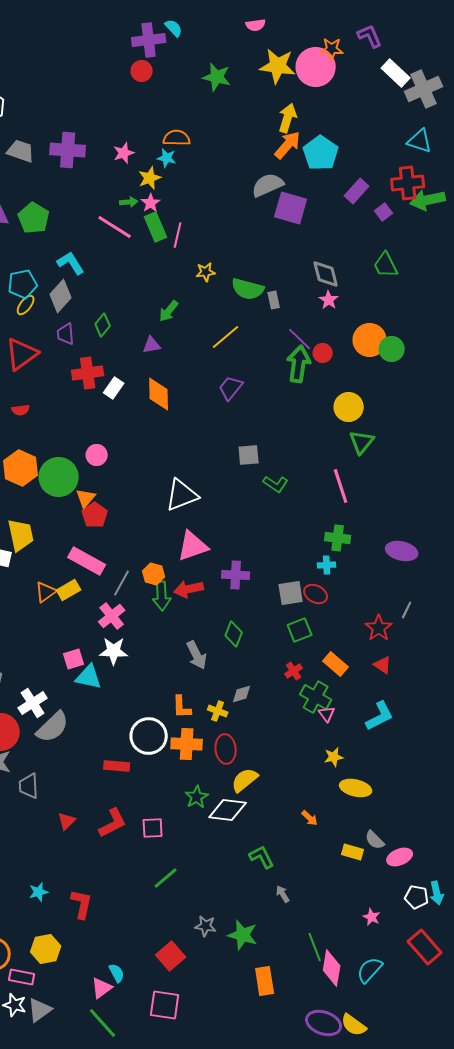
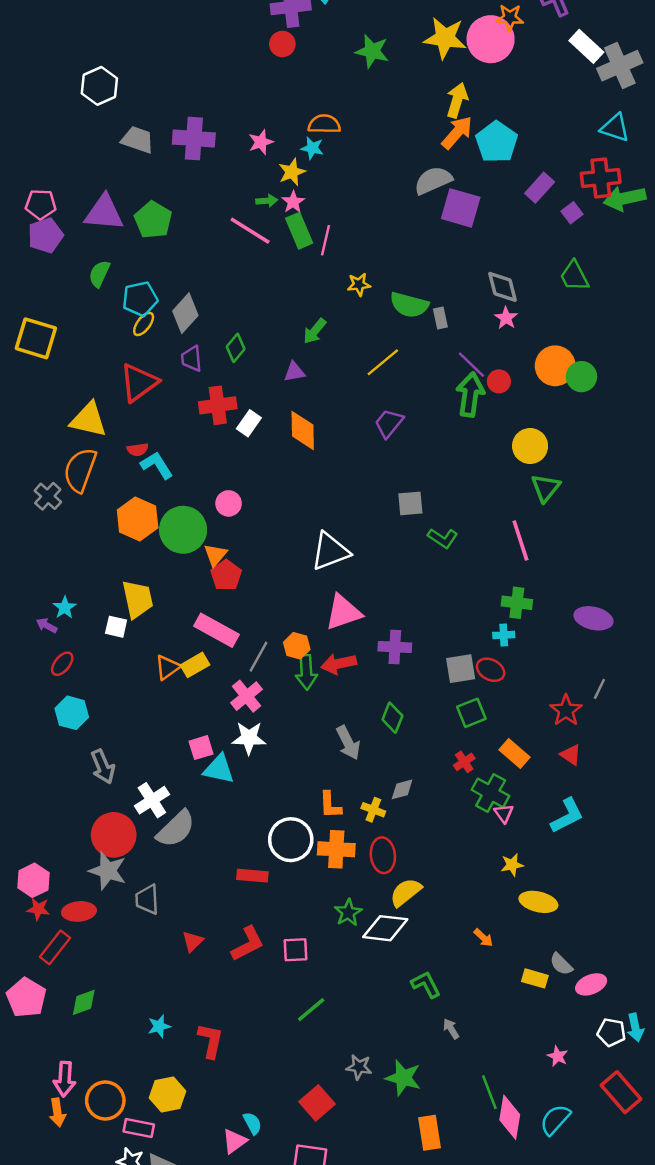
cyan L-shape: (71, 263) -> (157, 465), moved

